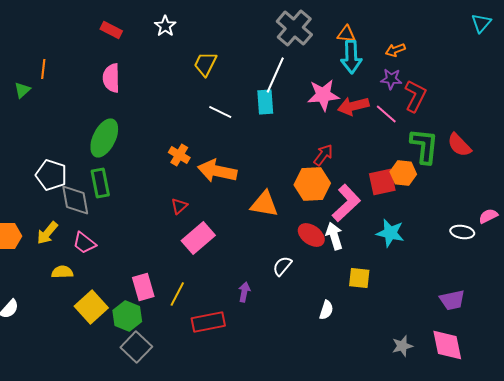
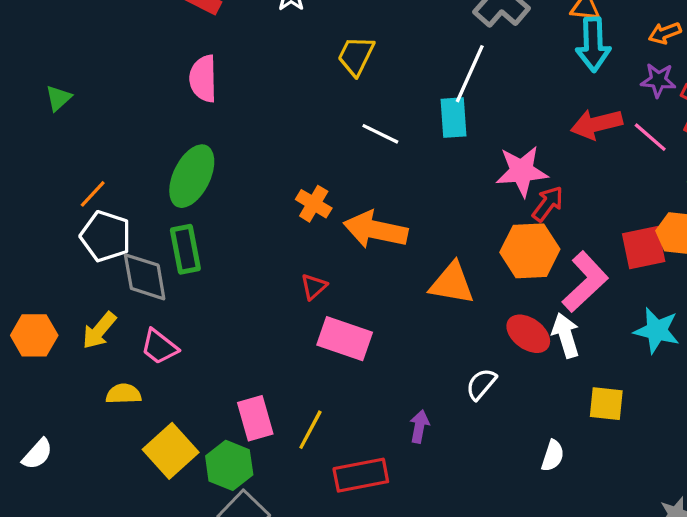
orange line: (43, 69) -> (93, 194), moved, turned 36
pink star: (323, 95) -> (522, 171), moved
pink rectangle: (198, 238) -> (345, 339), turned 60

